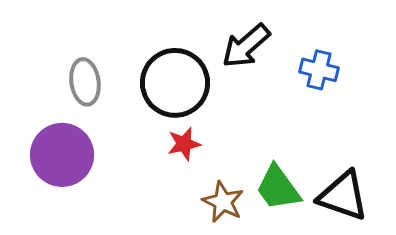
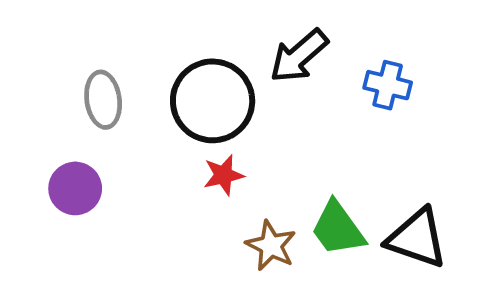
purple circle: (62, 155) -> (75, 188), size x0.7

